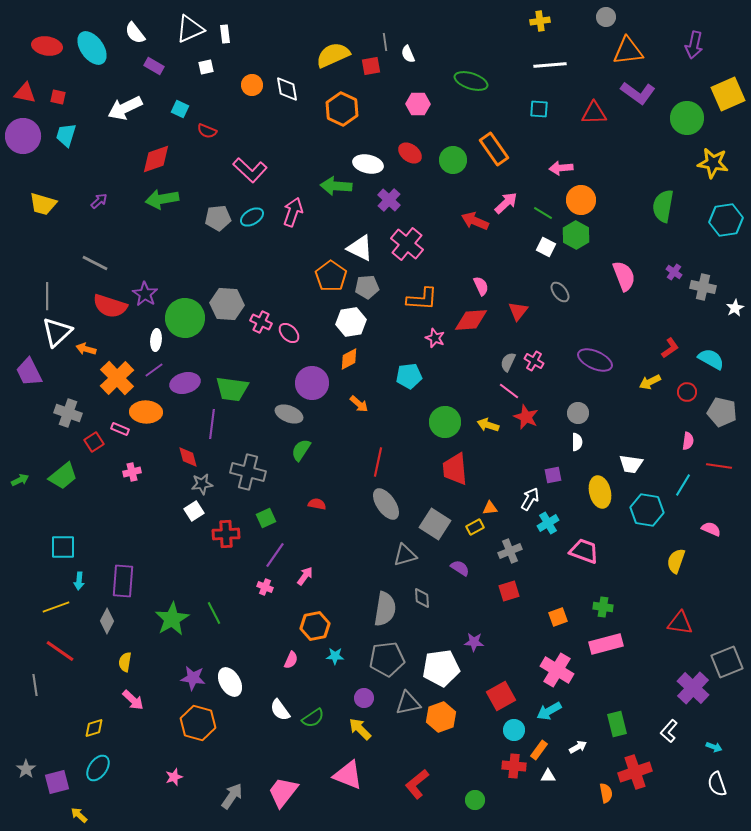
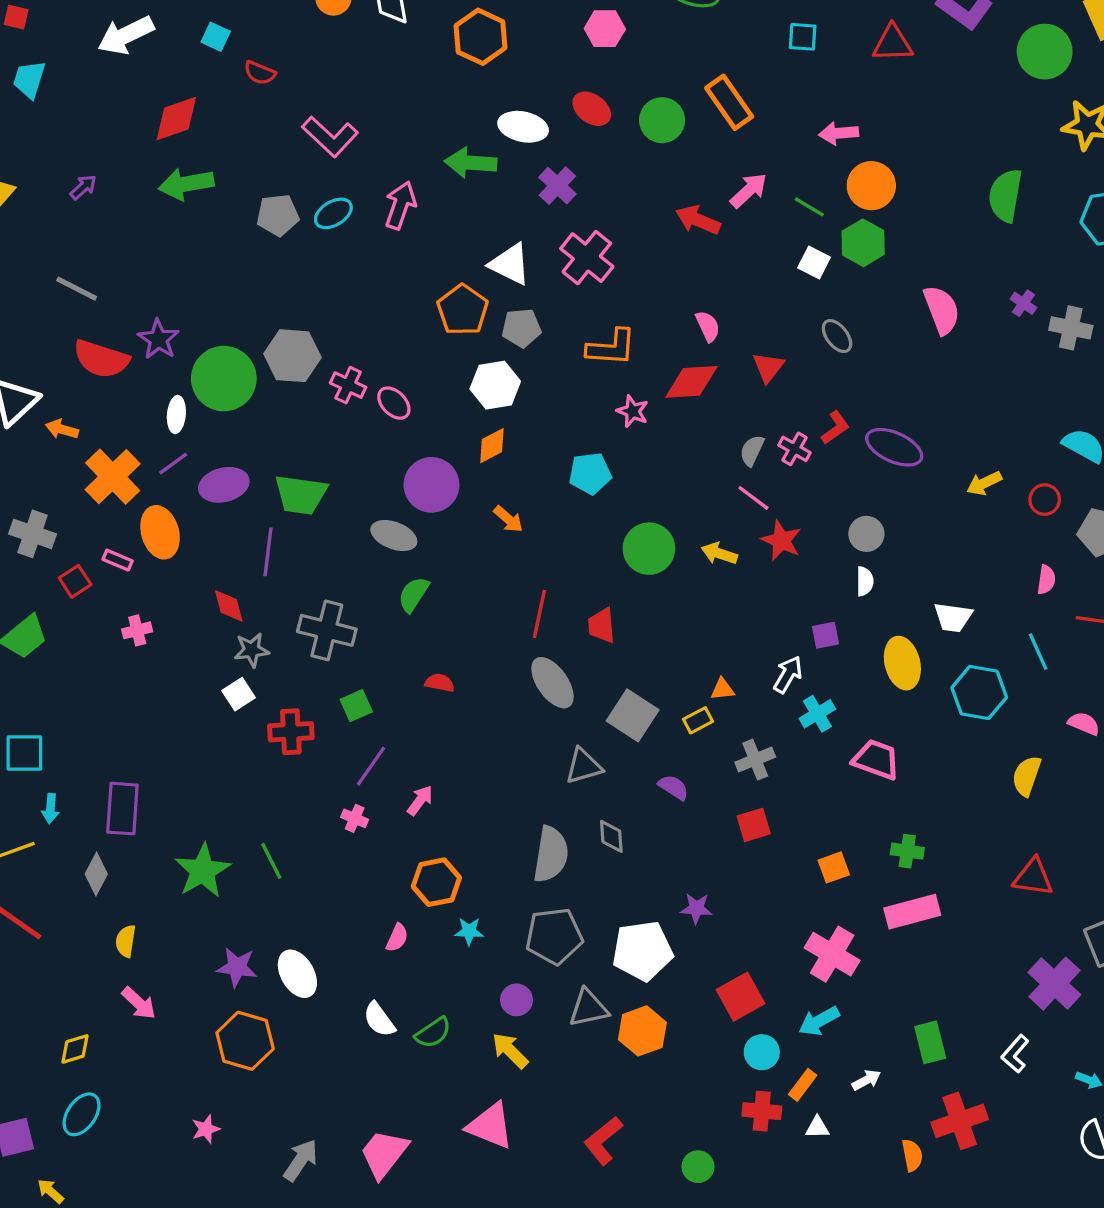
red L-shape: (670, 348) -> (835, 428), moved
orange ellipse: (146, 412) -> (160, 532), turned 72
red trapezoid: (455, 469) -> (602, 625), moved, size x0.7
cyan line: (683, 485) -> (1038, 652), turned -55

